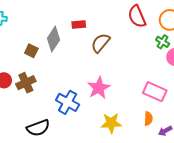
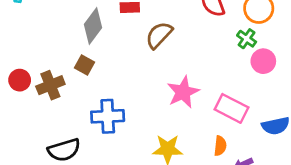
brown square: (31, 51) -> (84, 65), moved
pink star: (99, 88) -> (183, 92), moved
blue cross: (68, 102) -> (108, 116), turned -35

